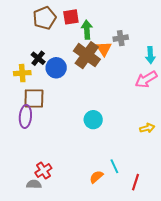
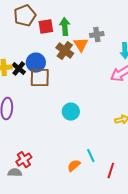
red square: (71, 17) -> (46, 27), moved
brown cross: (87, 55) -> (65, 51), size x0.7
black cross: (38, 58) -> (19, 69), moved
brown square: (34, 98) -> (40, 78), moved

